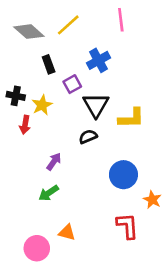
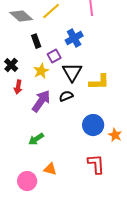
black cross: (16, 96) -> (11, 65), turned 32
yellow star: (42, 105) -> (41, 71), moved
purple arrow: (54, 162) -> (41, 101), moved, size x1.6
orange star: (152, 200) -> (115, 135), moved

